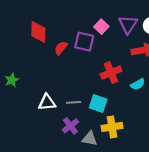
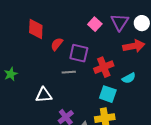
purple square: (84, 42) -> (79, 53), moved
gray line: (74, 102) -> (69, 72), moved
cyan square: (98, 103) -> (108, 94), moved

